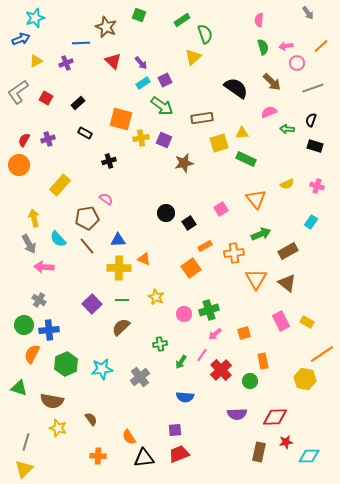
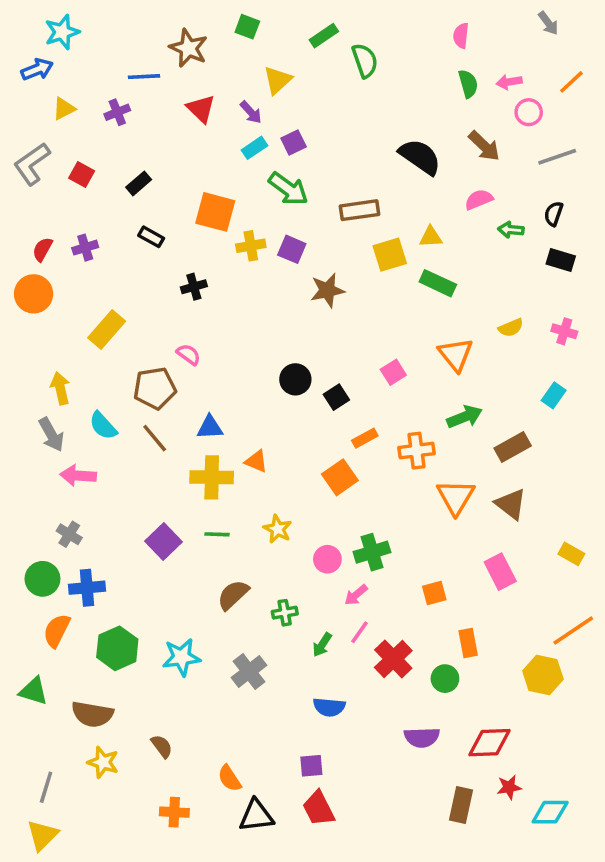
yellow triangle: (193, 57) -> (278, 80), moved
yellow rectangle: (307, 322) -> (571, 554), moved
brown semicircle: (121, 327) -> (233, 595), moved
pink arrow: (215, 334) -> (356, 595), moved
red trapezoid: (179, 454) -> (319, 809), turned -95

